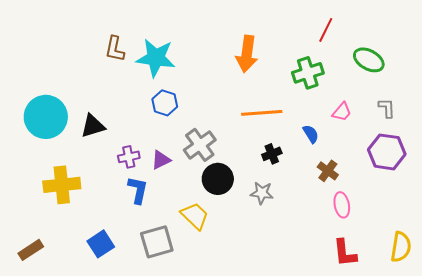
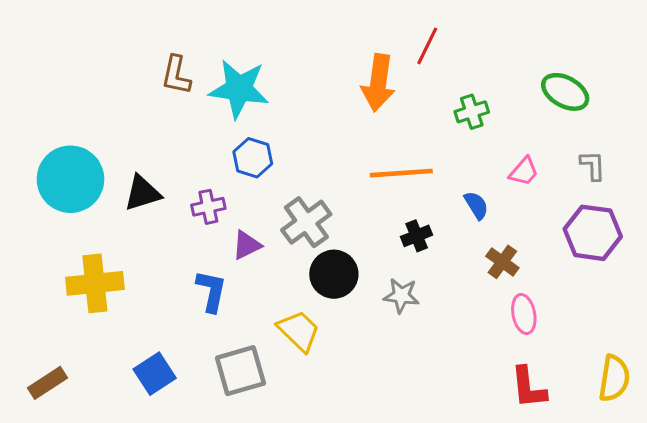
red line: (326, 30) -> (427, 46), moved
green cross: (308, 73) -> (472, 112), size x0.7
purple cross: (129, 157) -> (208, 207), moved

